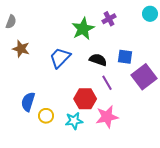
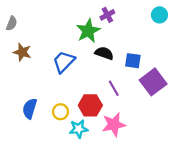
purple cross: (109, 19) -> (107, 15), moved
black semicircle: (98, 60) -> (104, 53), moved
yellow circle: (46, 116) -> (61, 112), moved

